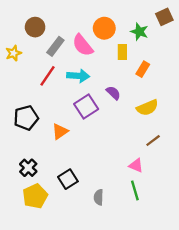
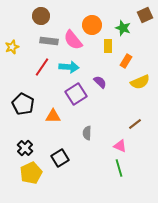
brown circle: (35, 27) -> (41, 16), moved
gray rectangle: (55, 46) -> (49, 41), turned 60
yellow semicircle: (147, 108) -> (140, 82), moved
black pentagon: (26, 118) -> (23, 104), turned -30
orange triangle: (60, 131) -> (53, 116), turned 35
gray semicircle: (99, 197) -> (87, 133), moved

